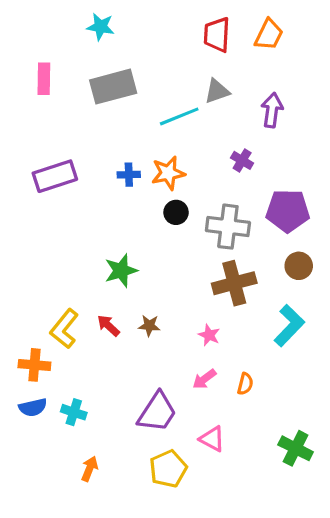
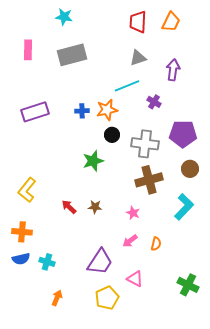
cyan line: (179, 116) -> (127, 86), moved
green star: (121, 271) -> (93, 161), moved
yellow L-shape: (64, 329) -> (27, 190), moved

